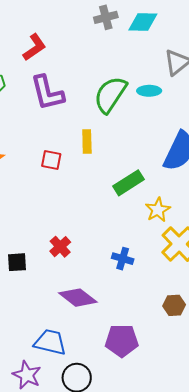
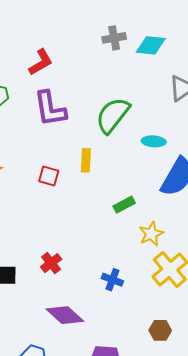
cyan ellipse: (149, 91) -> (154, 141), moved
green rectangle: (128, 183) -> (124, 205), size x0.7

